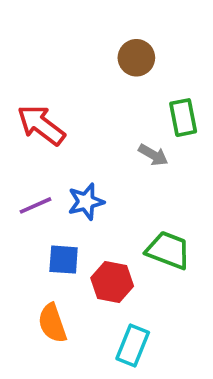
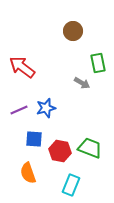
green trapezoid: (168, 250) -> (90, 148), moved

